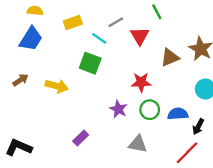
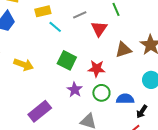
cyan line: (99, 38) -> (55, 27), moved
green square: (90, 63) -> (67, 60), moved
purple rectangle: (81, 138) -> (40, 111), size x1.6

